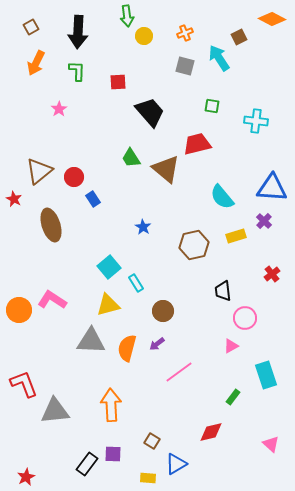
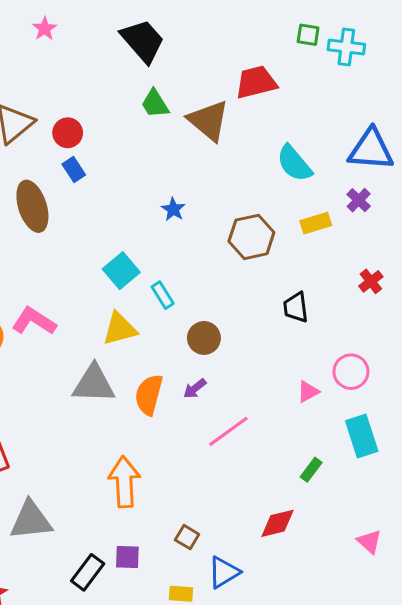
green square: (212, 106) -> (308, 35), moved
black trapezoid: (150, 112) -> (143, 41), moved
blue rectangle: (93, 199) -> (74, 170), moved
pink circle: (245, 318) -> (351, 372), moved
gray triangle: (55, 411) -> (31, 520), moved

